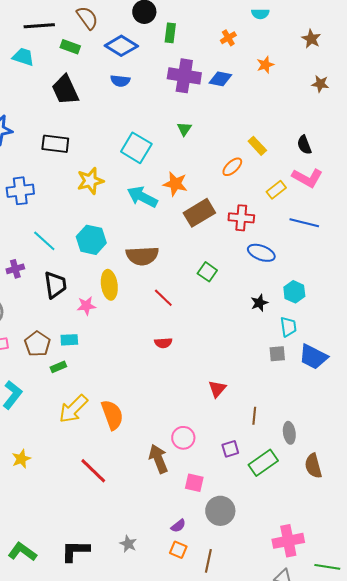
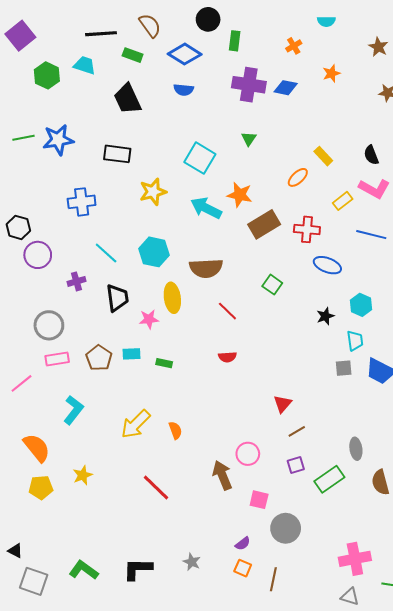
green rectangle: (58, 367) -> (164, 363), moved, turned 35
orange semicircle: (112, 415) -> (175, 430), size x0.6
brown line: (254, 416) -> (297, 431), moved, turned 54

